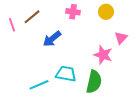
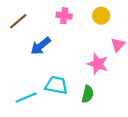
green semicircle: (94, 82) -> (88, 94), size x0.7

